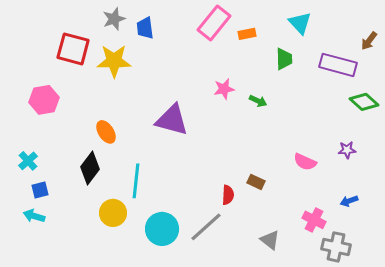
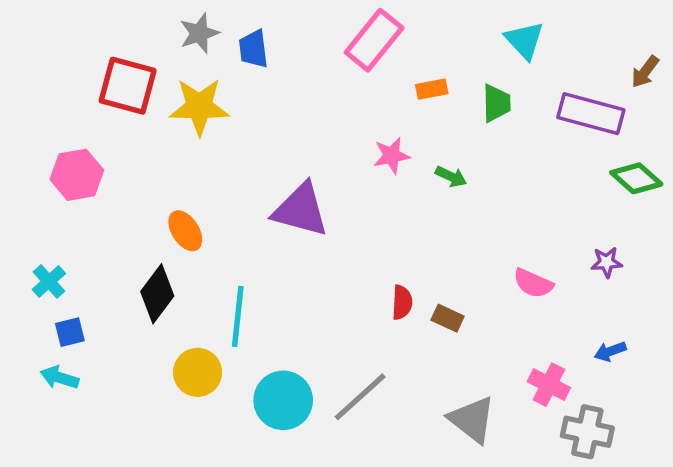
orange rectangle: (247, 34) -> (432, 89), moved
red semicircle: (228, 195) -> (402, 302), moved
gray triangle: (270, 240) -> (472, 420), size x1.4

